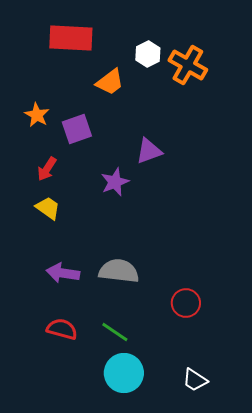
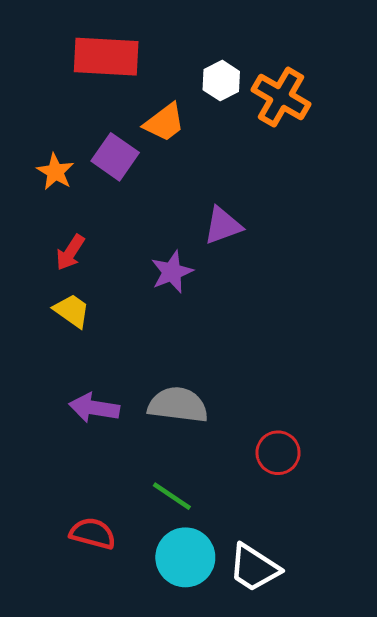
purple square: (77, 129) -> (115, 157), moved, turned -36
red semicircle: (62, 329) -> (93, 533), moved
white trapezoid: (195, 380) -> (254, 568), moved, size x1.4

